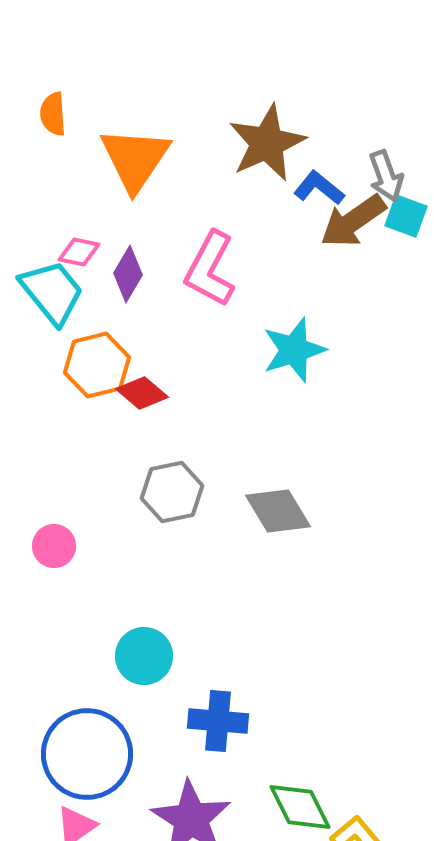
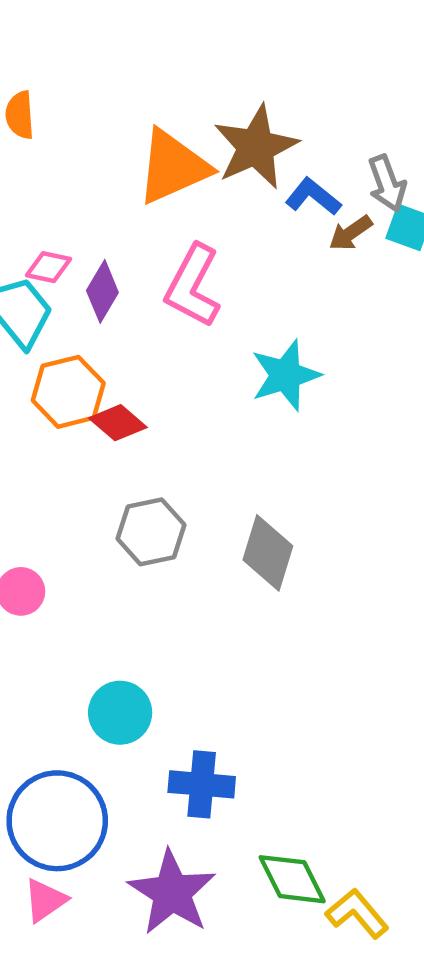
orange triangle: (135, 159) -> (173, 167), moved, turned 32
brown arrow: (353, 221) -> (351, 233), size x0.6
gray diamond: (278, 511) -> (268, 553), turned 48

